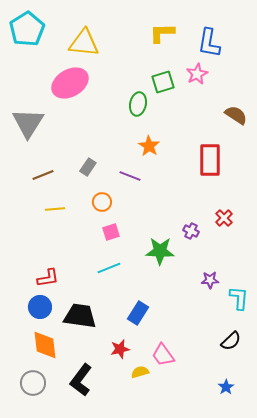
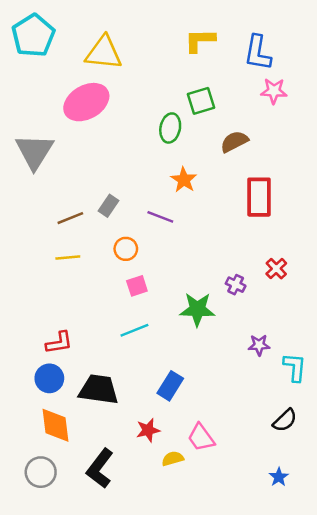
pink star: (197, 74) -> (274, 91), moved, turned 30
brown semicircle: (236, 115) -> (234, 142), moved, turned -60
brown line: (43, 175) -> (70, 218), moved

